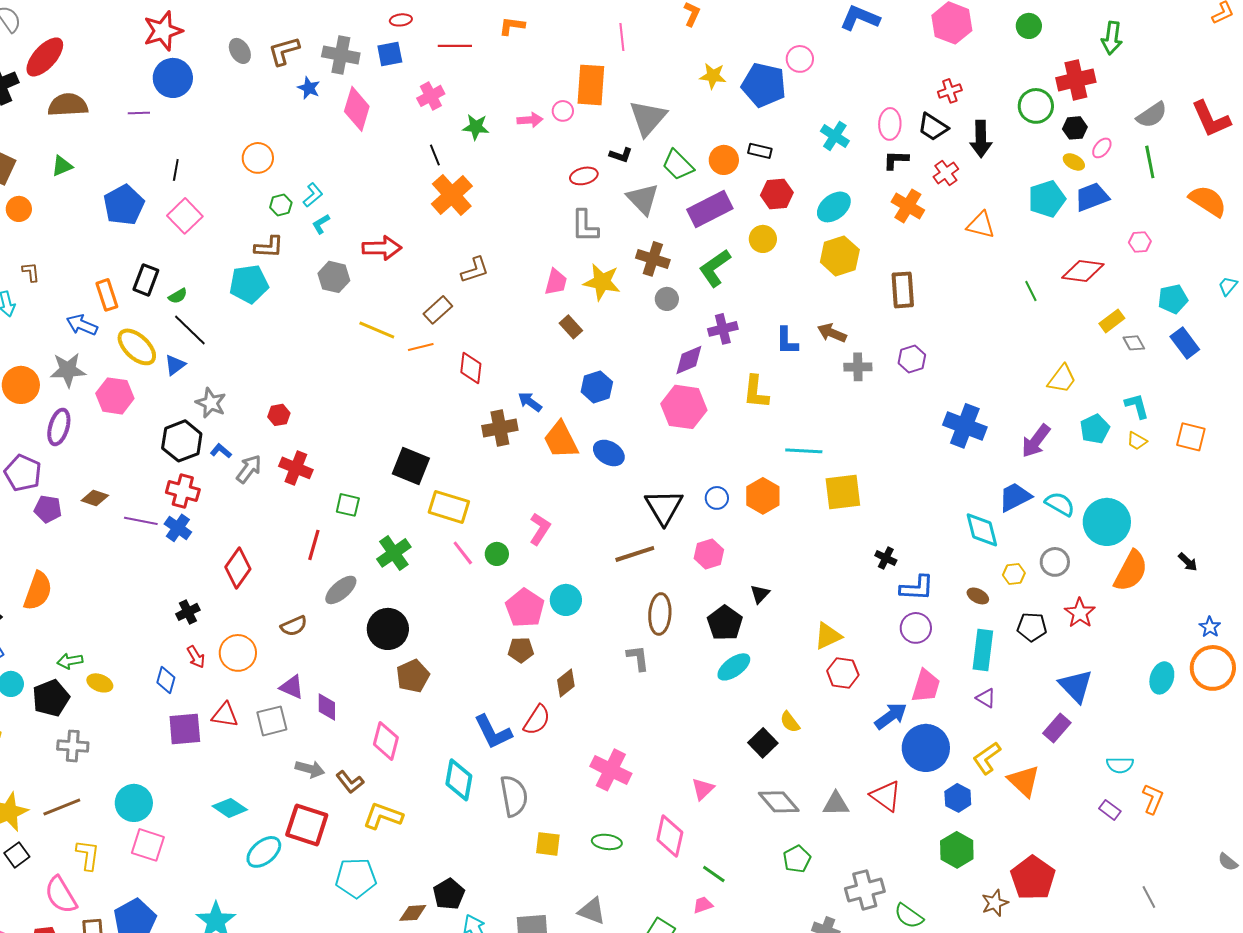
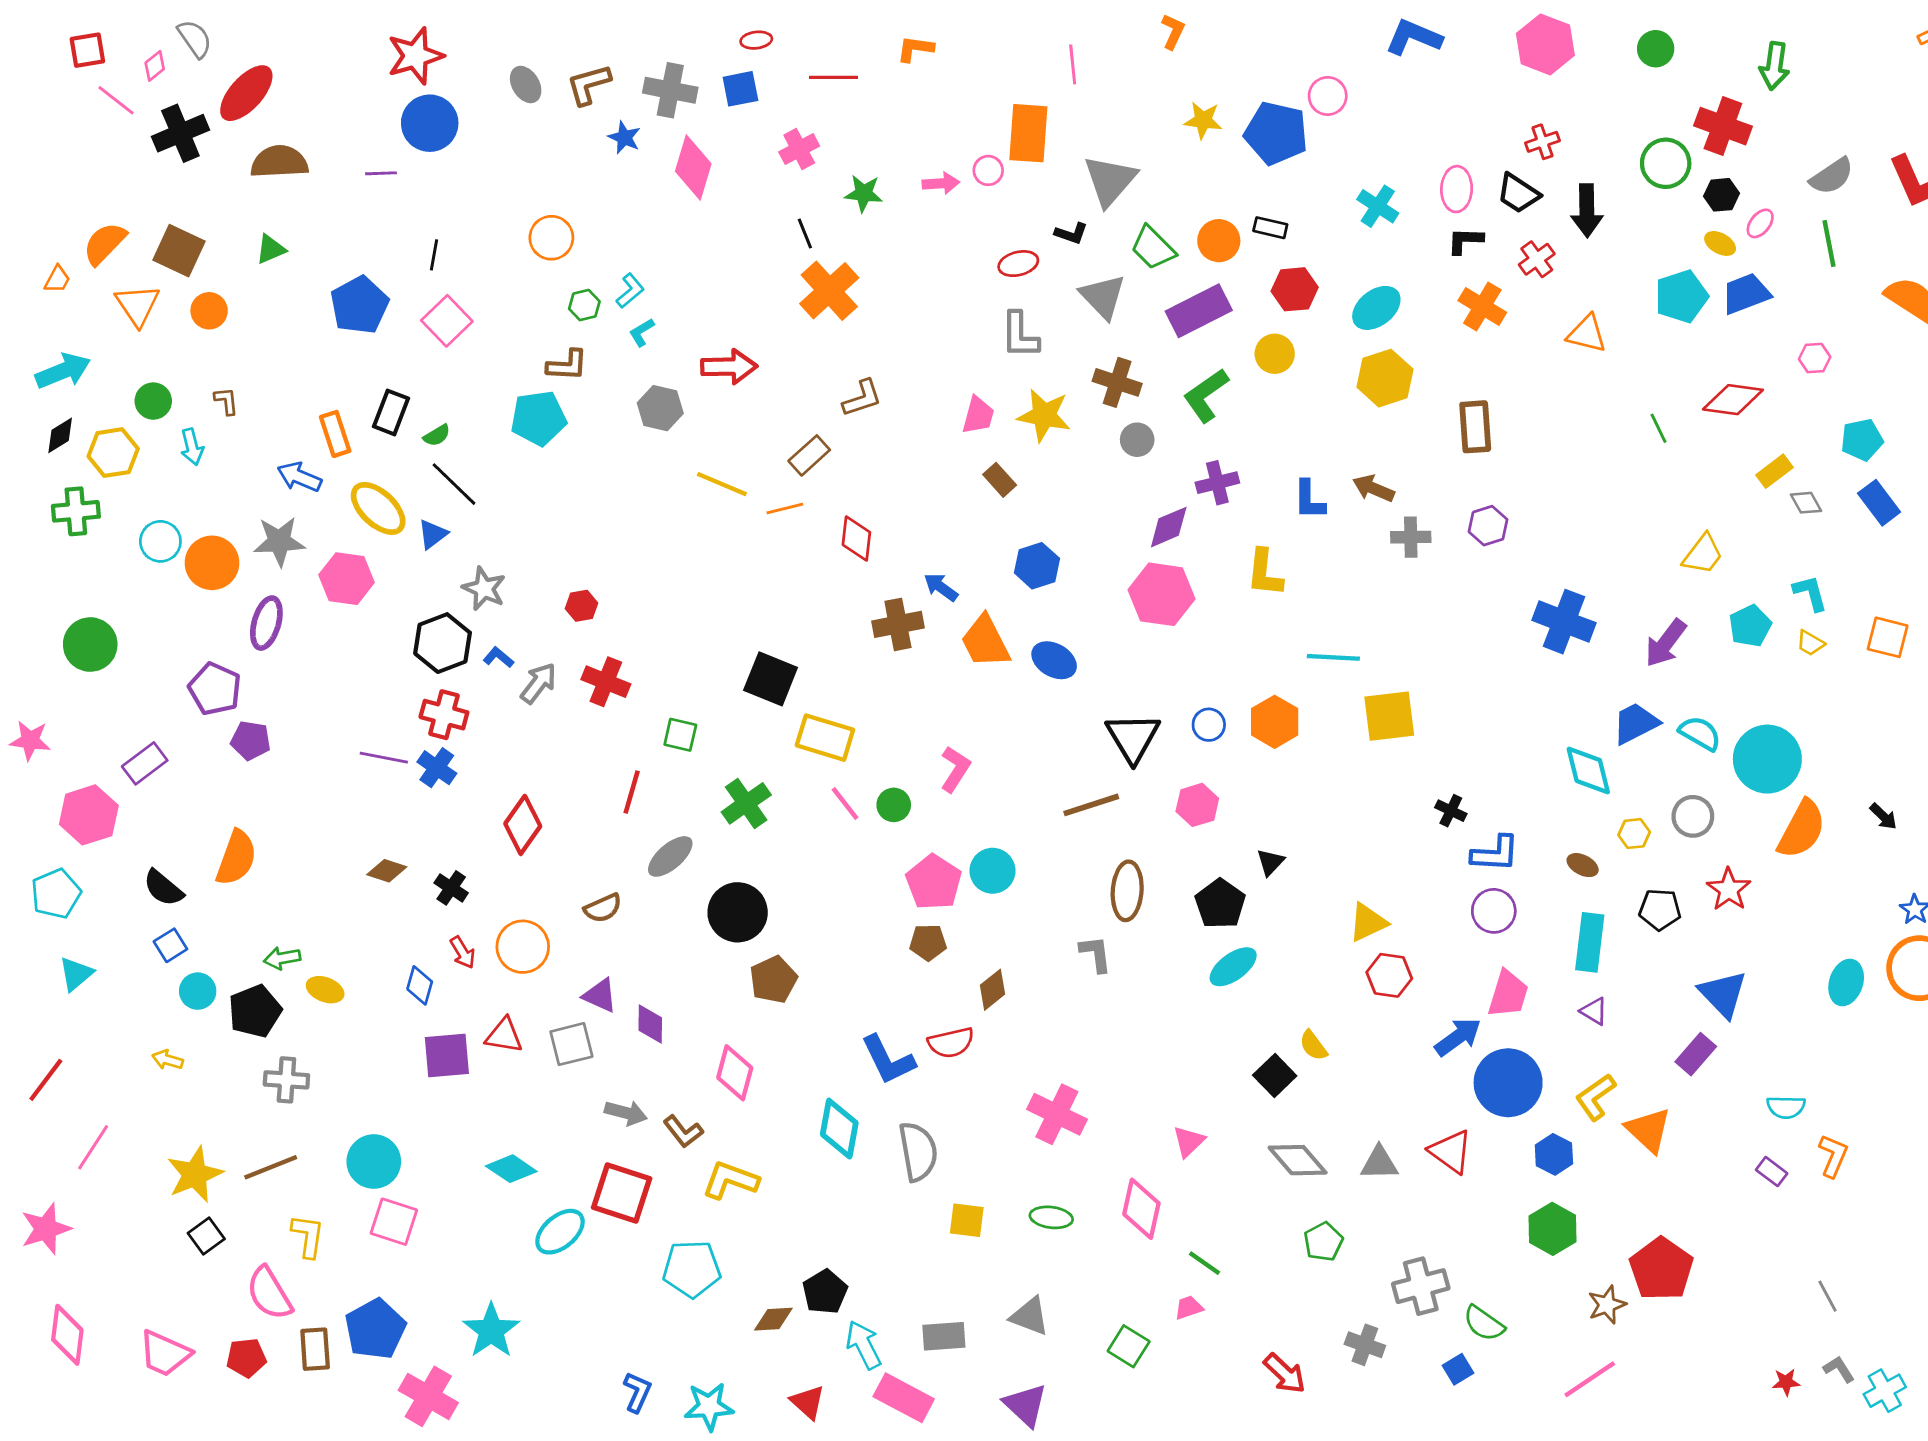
red cross: (1076, 80) -> (1723, 126), turned 33
brown diamond: (95, 498) -> (387, 871), moved
black cross: (188, 612) -> (451, 888), turned -30
red semicircle: (537, 720) -> (951, 1043), turned 44

